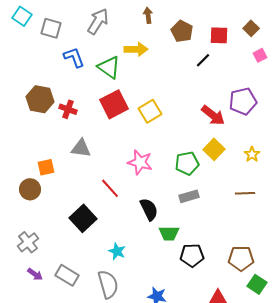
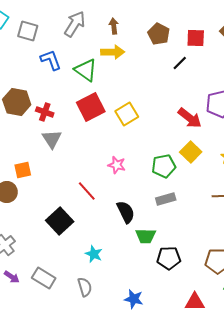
brown arrow: (148, 15) -> (114, 26), moved
gray triangle: (81, 148) -> (52, 139), moved, turned 50
pink star: (140, 162) -> (117, 165), size x0.7
gray semicircle: (108, 284) -> (85, 287), size x0.7

